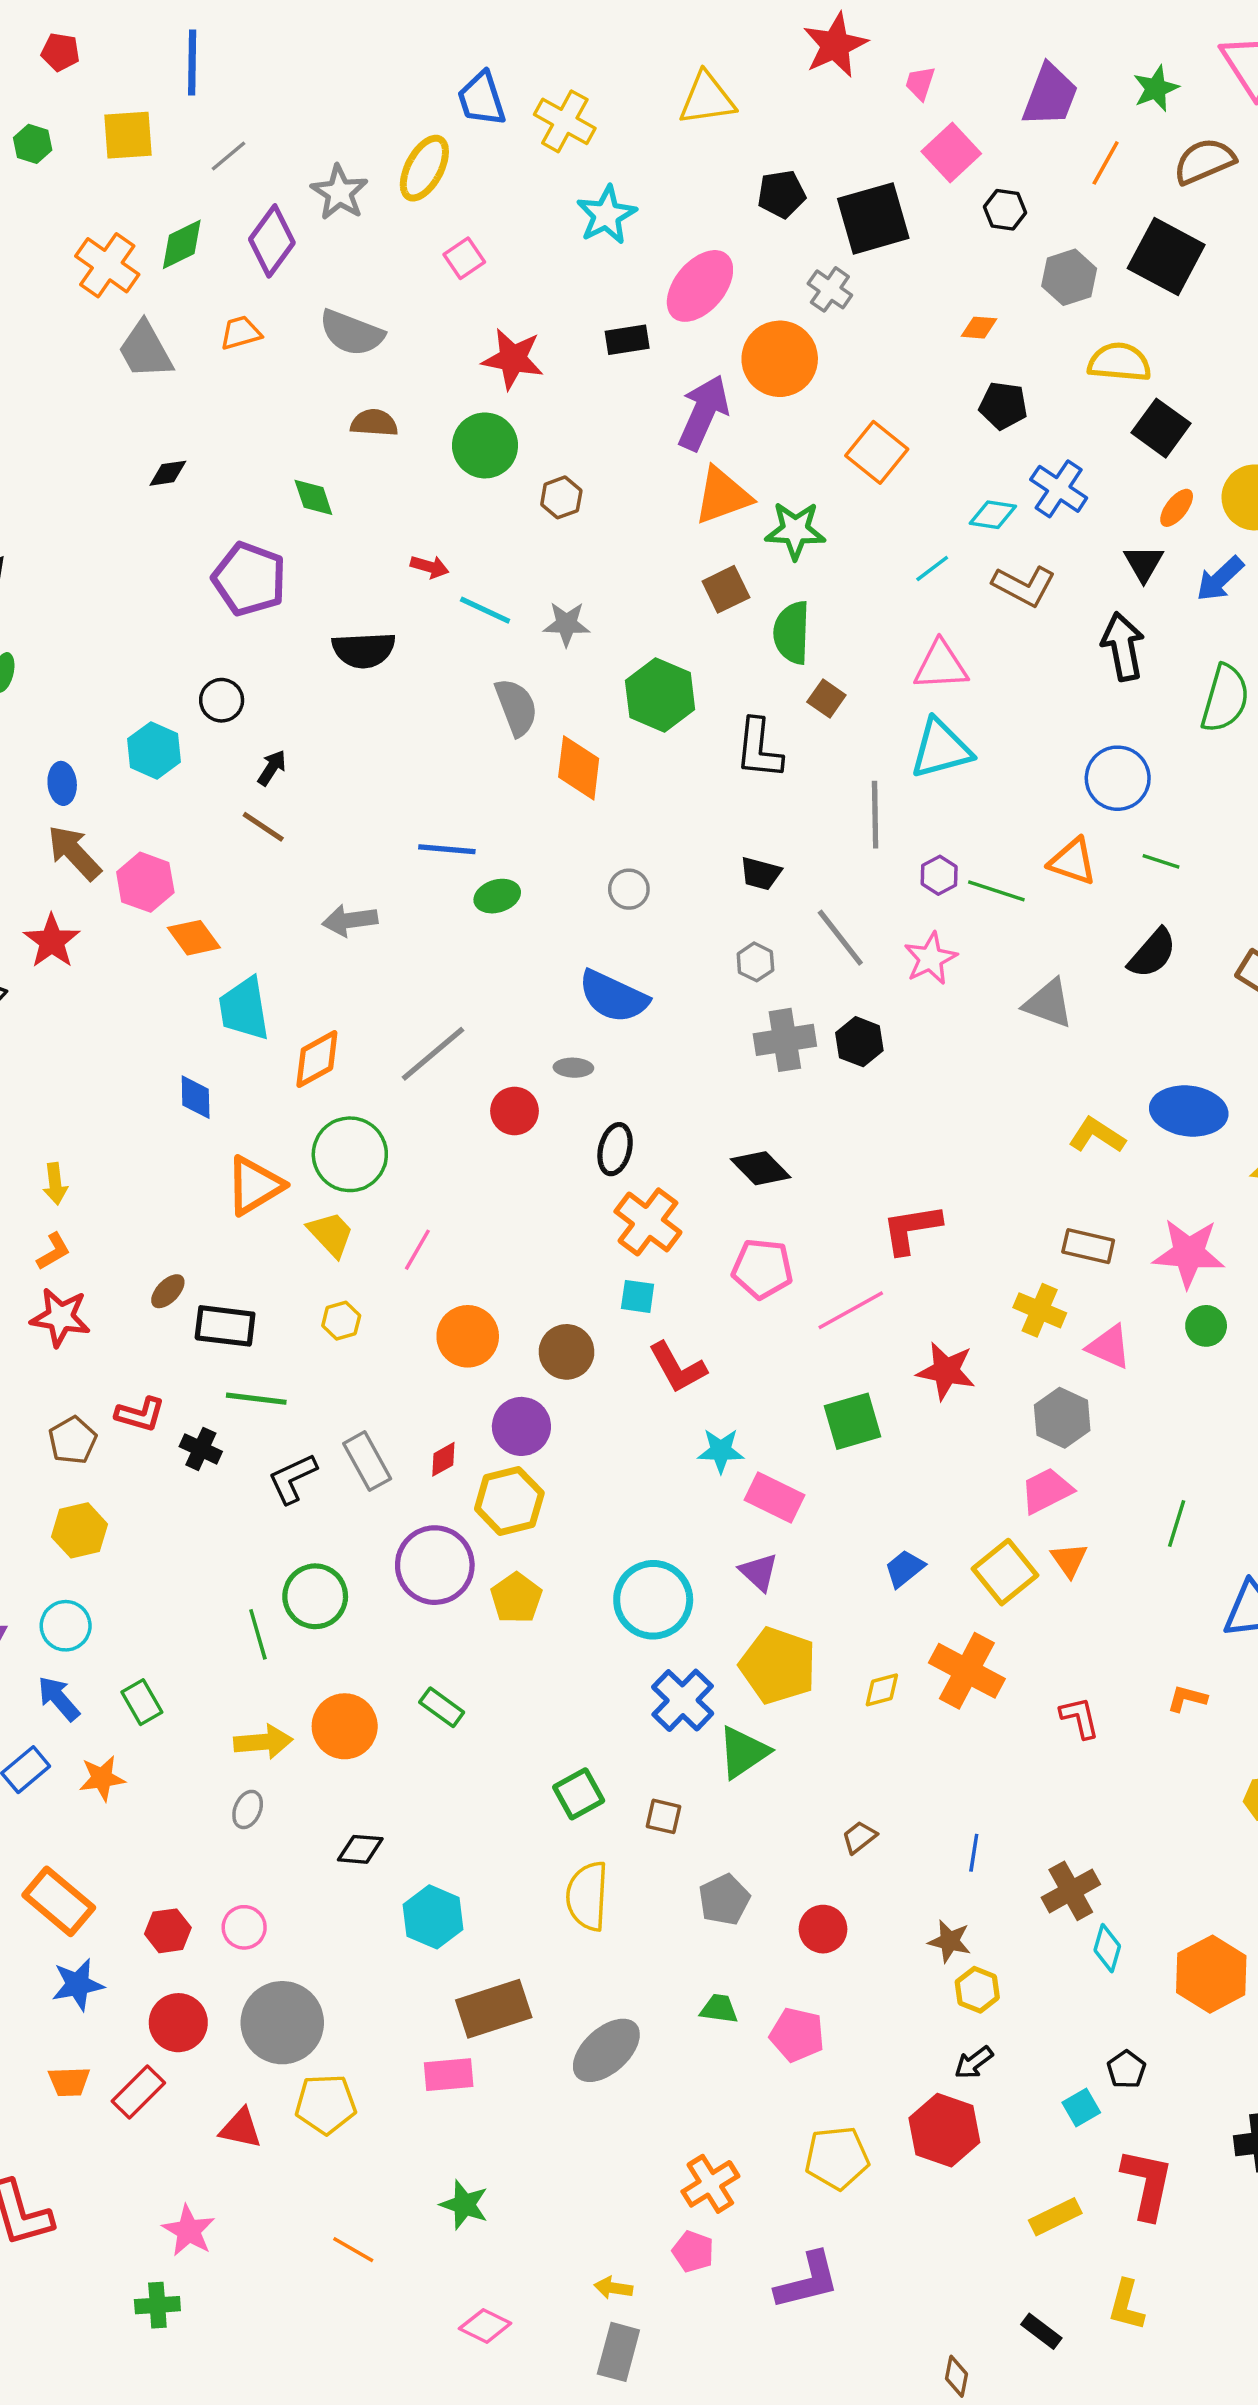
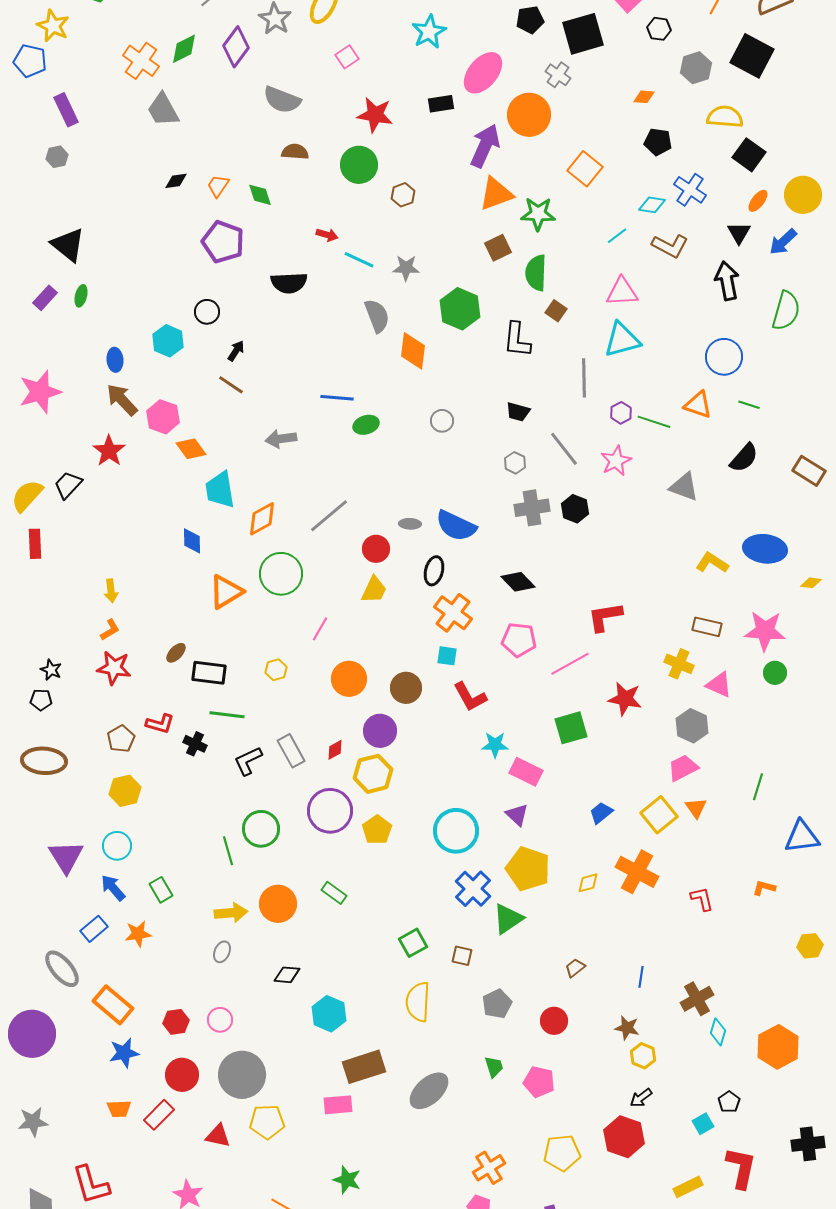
orange trapezoid: (241, 333) -> (218, 186), moved, turned -40
blue semicircle: (613, 997) -> (456, 526), moved
yellow trapezoid: (331, 1234) -> (374, 590), moved, turned 68
green trapezoid: (719, 2009) -> (494, 1067), turned 65

